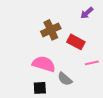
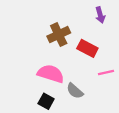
purple arrow: (87, 13) -> (100, 15), turned -64
black square: (40, 88) -> (46, 101), turned 32

